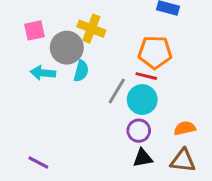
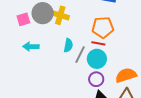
gray circle: (67, 48) -> (43, 13), moved
cyan semicircle: (81, 71) -> (68, 45), moved
orange semicircle: (185, 128) -> (126, 75), size x1.5

